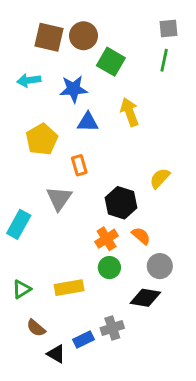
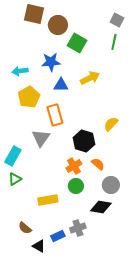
gray square: (168, 29) -> (117, 20), turned 32
brown square: (49, 37) -> (34, 14), moved
cyan arrow: (29, 80) -> (20, 71), moved
yellow arrow: (130, 112) -> (90, 78), turned 84
orange rectangle: (79, 165) -> (55, 115), size x1.5
green triangle: (22, 289) -> (15, 179), moved

